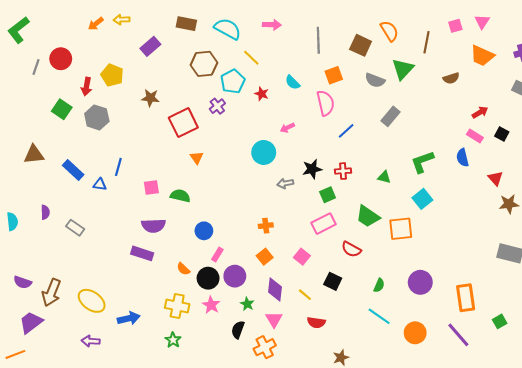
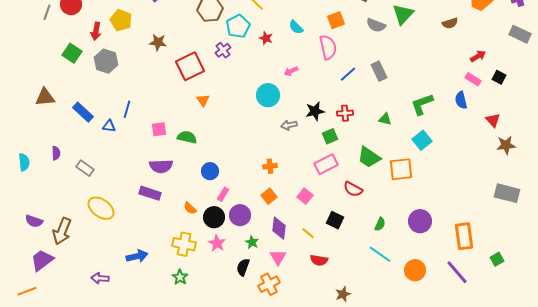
gray rectangle: (390, 116) -> (379, 71), moved, turned -66
yellow ellipse: (92, 301) -> (101, 208), moved

